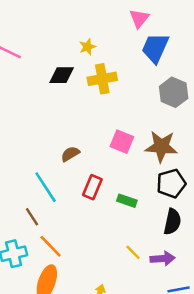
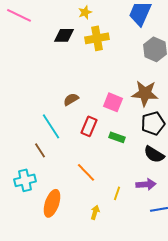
pink square: (122, 142) -> (113, 102), moved
black semicircle: (172, 222) -> (154, 154), turned 110
orange line: (51, 246) -> (86, 172), moved
yellow line: (133, 252) -> (117, 193), moved, turned 64

